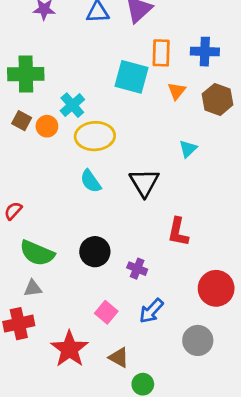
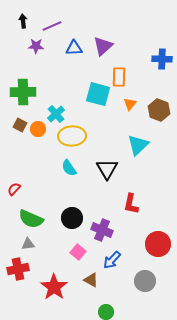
blue cross: (205, 52) -> (162, 59), moved
cyan triangle: (188, 149) -> (138, 145), size x1.6
purple cross: (137, 269) -> (102, 230), size x1.5
pink square: (106, 312) -> (78, 252), moved
brown triangle: (119, 357) -> (91, 280), moved

